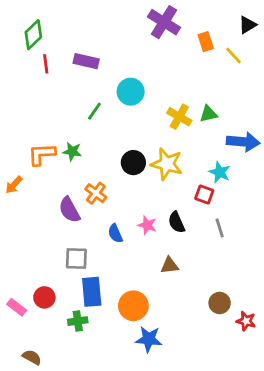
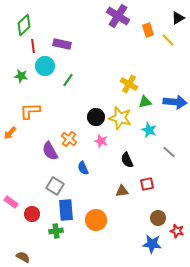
cyan circle: (131, 92) -> (45, 66), moved
green triangle: (208, 114) -> (145, 102), moved
green star: (72, 151) -> (21, 76), moved
cyan star: (220, 172) -> (149, 130), moved
red square: (204, 195) -> (147, 184), moved, turned -32
pink star: (147, 225) -> (101, 141), moved
gray line: (220, 228) -> (169, 152), moved, turned -32
gray square: (76, 258) -> (55, 186), turned 30
pink rectangle: (17, 307) -> (11, 202), moved
blue star: (149, 339) -> (152, 244), moved

